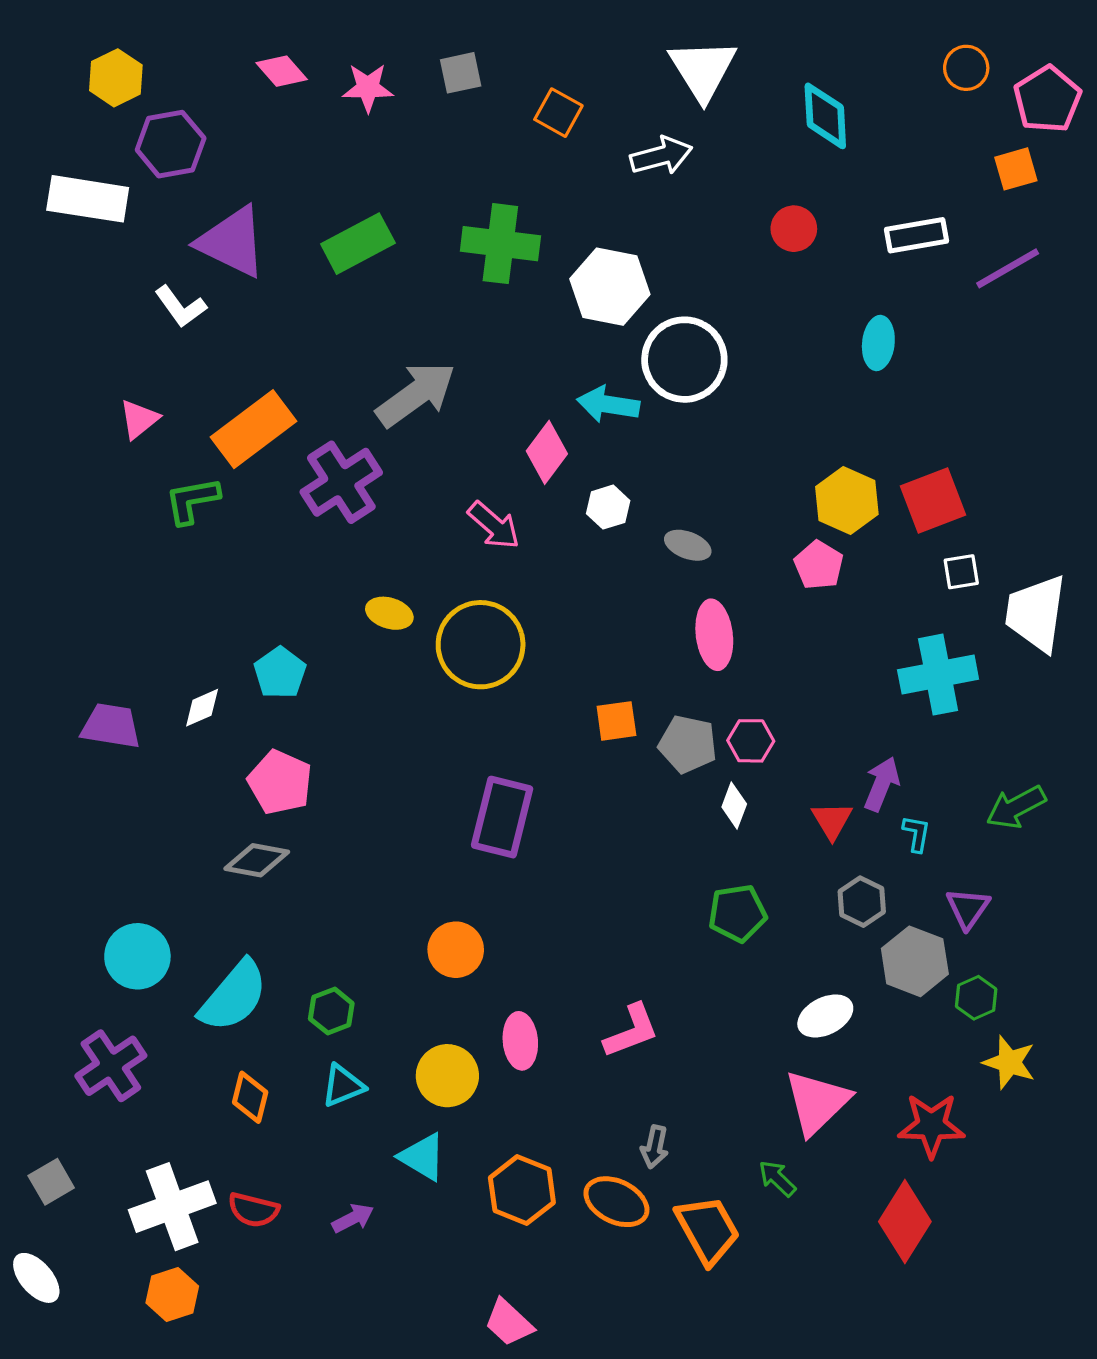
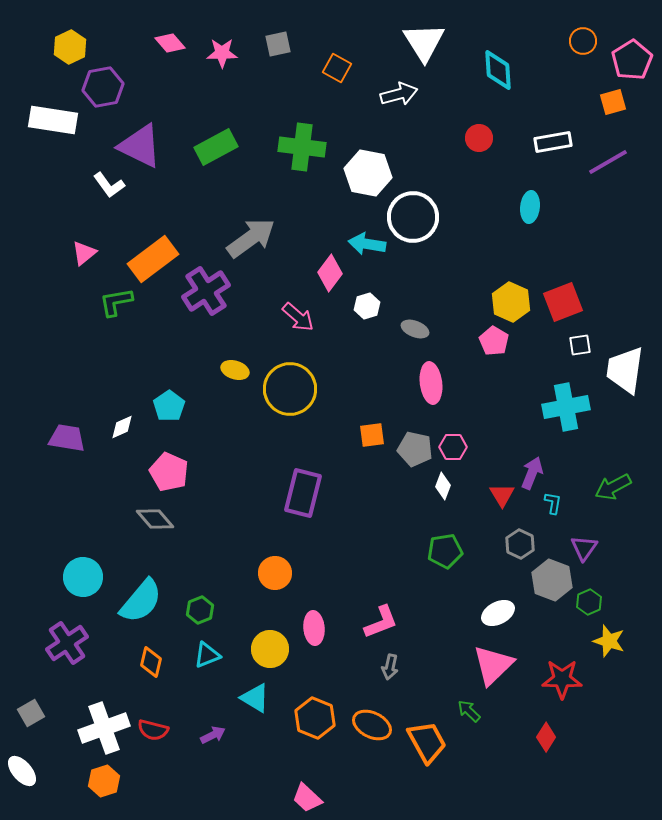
gray diamond: (257, 860) -> (155, 519), turned 39
gray arrow: (655, 1147) -> (390, 667), moved
red diamond: (905, 1222) -> (546, 737), size x0.6

